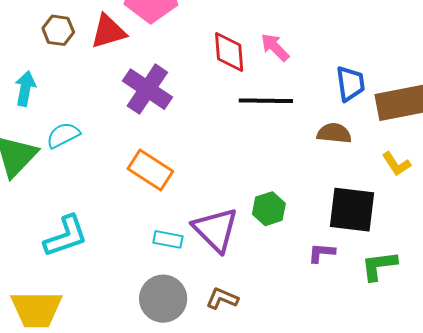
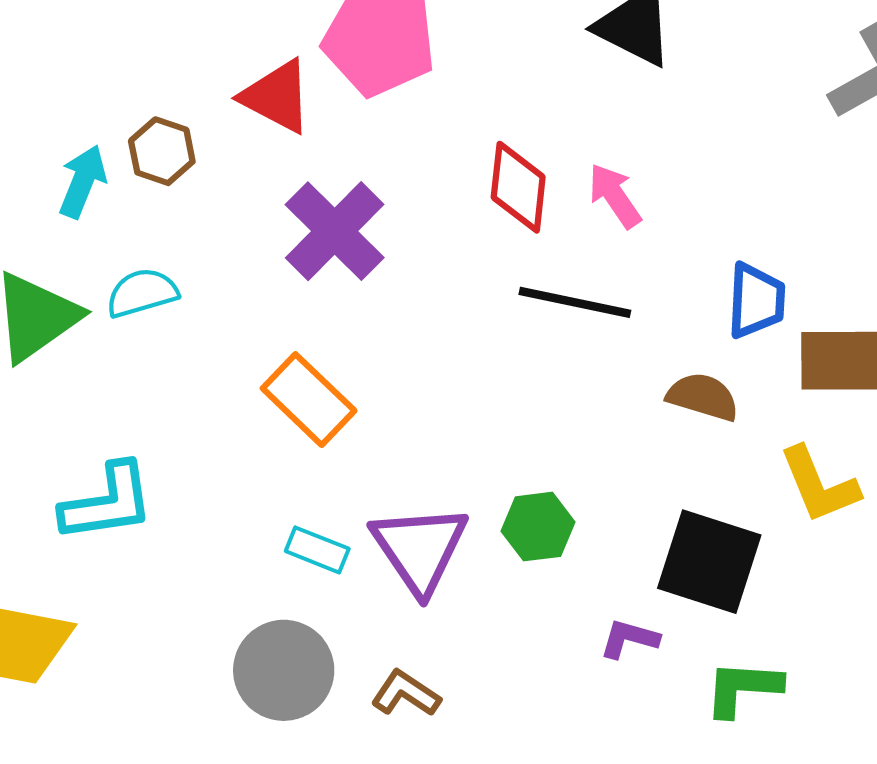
brown hexagon: (58, 30) -> (162, 151), moved
red triangle: (108, 31) -> (277, 97), turned 33
yellow L-shape: (396, 164) -> (819, 485), size x1.4

